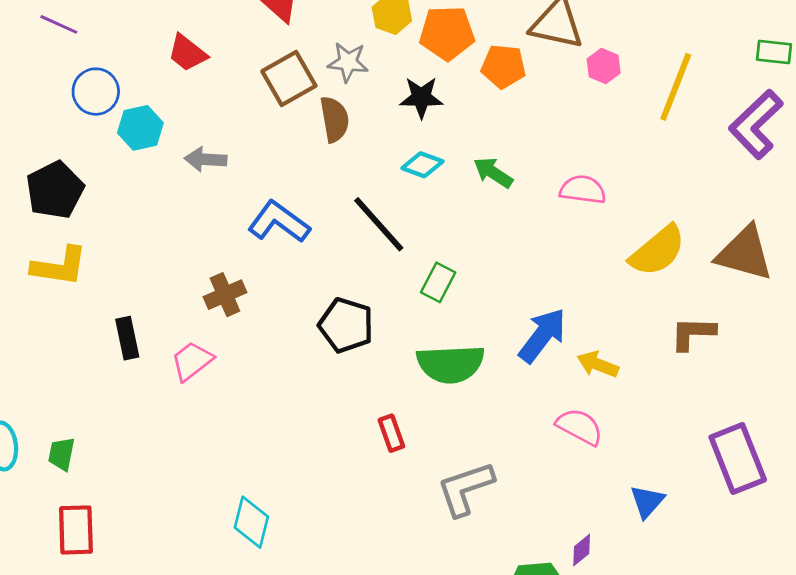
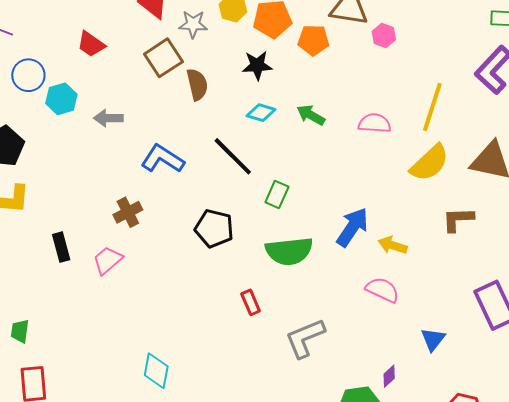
gray star: (348, 62) -> (193, 24), moved
yellow line: (676, 87) -> (432, 107), moved

